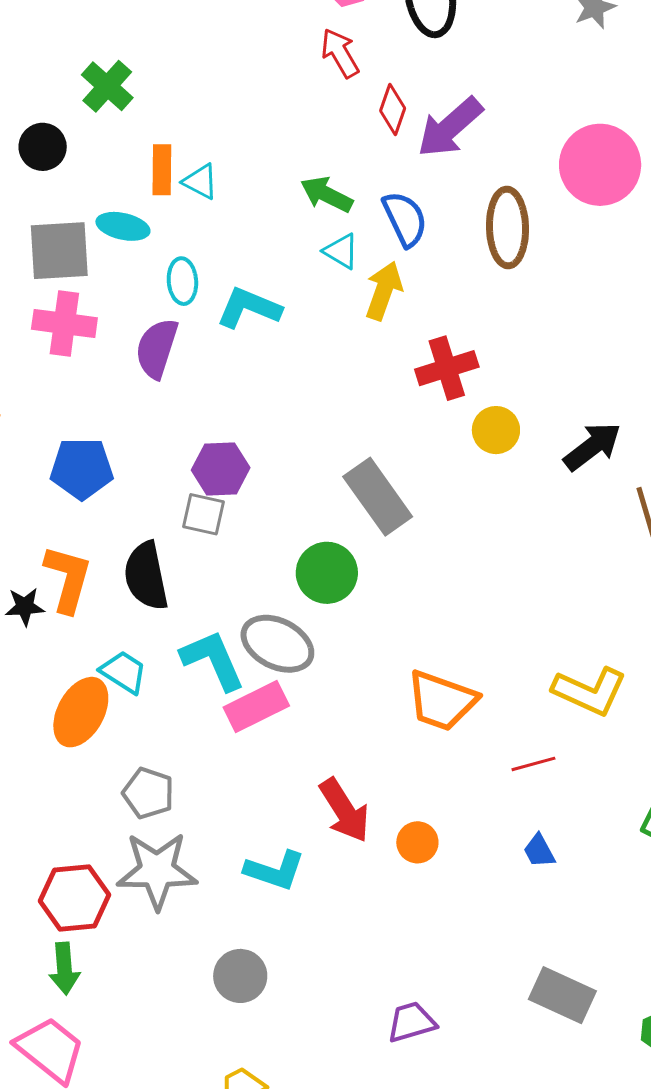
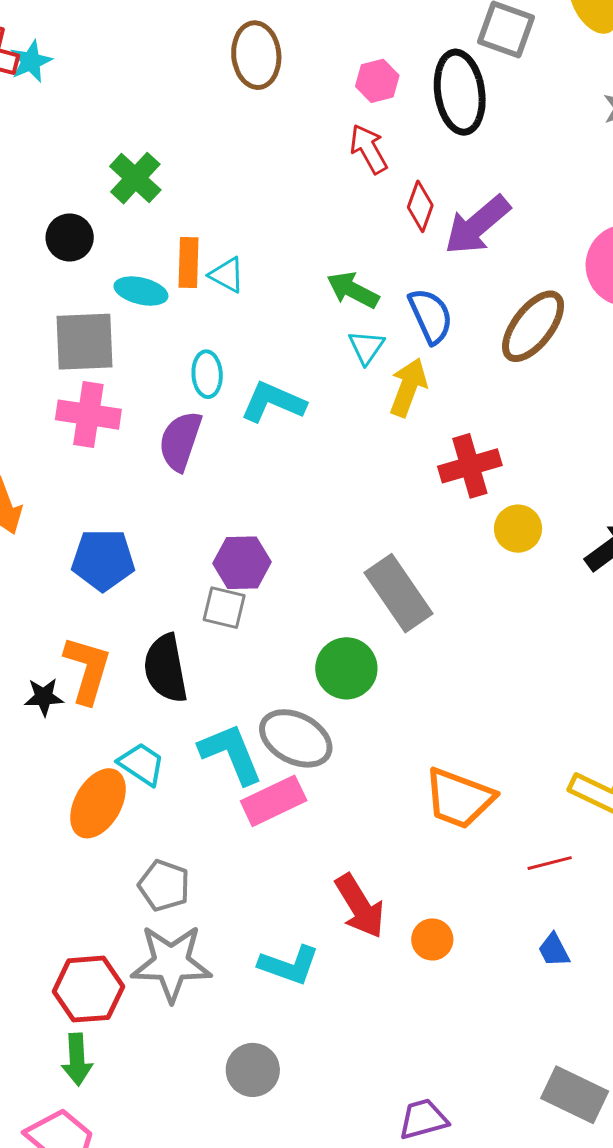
cyan ellipse: (123, 226) -> (141, 291), moved
brown ellipse: (507, 228) -> (533, 326), turned 38
cyan triangle: (341, 251) -> (366, 347), turned 33

